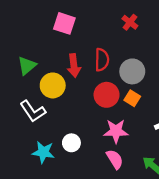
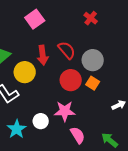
pink square: (64, 23) -> (35, 19), turned 36
red semicircle: (102, 60) -> (67, 50), turned -42
pink star: (116, 131) -> (65, 111), moved
cyan star: (43, 152) -> (17, 129), turned 30

